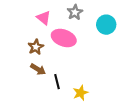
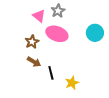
gray star: (75, 12) -> (58, 11), moved
cyan circle: (106, 25) -> (95, 33), moved

